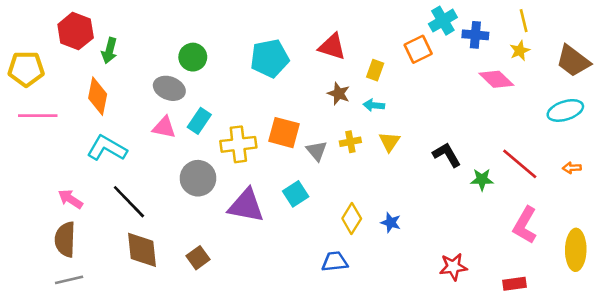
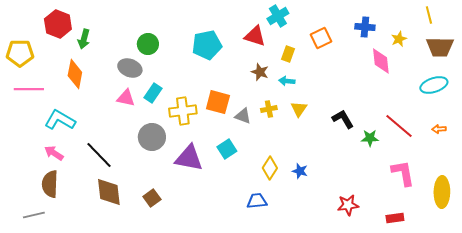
cyan cross: (443, 21) -> (278, 16), moved
yellow line: (524, 21) -> (429, 15), moved
brown trapezoid: (573, 61) -> (440, 47), turned -36
pink diamond: (496, 79) -> (381, 61), turned 40
cyan L-shape: (107, 148) -> (60, 120), moved
gray triangle: (317, 151) -> (243, 116), turned -30
pink L-shape: (525, 225) -> (403, 173), turned 140
gray line: (69, 280) -> (34, 215), moved

